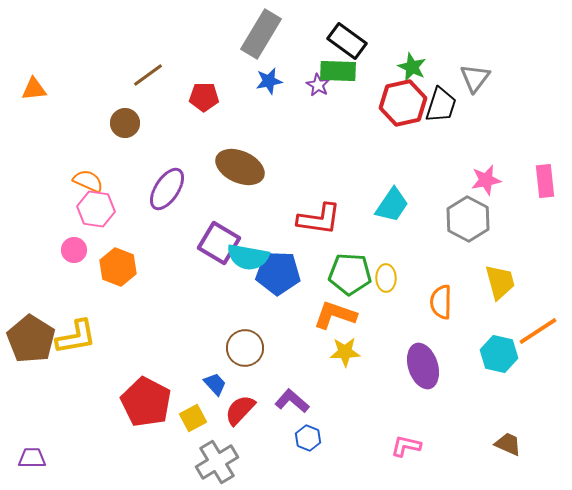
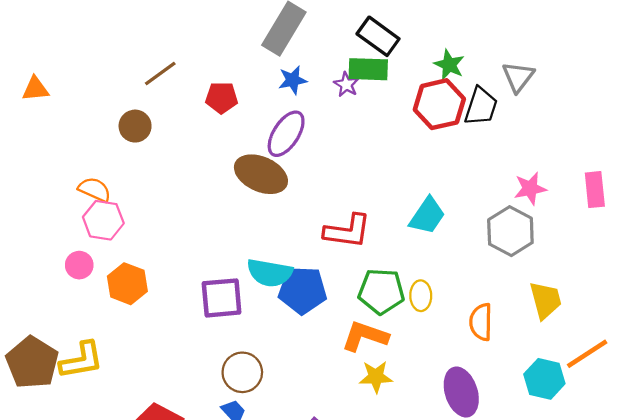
purple ellipse: (167, 189) -> (286, 134), moved
purple square: (219, 243) -> (222, 298), moved, turned -36
brown circle: (245, 348) -> (242, 372), moved

